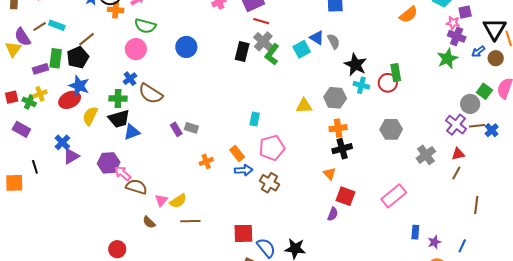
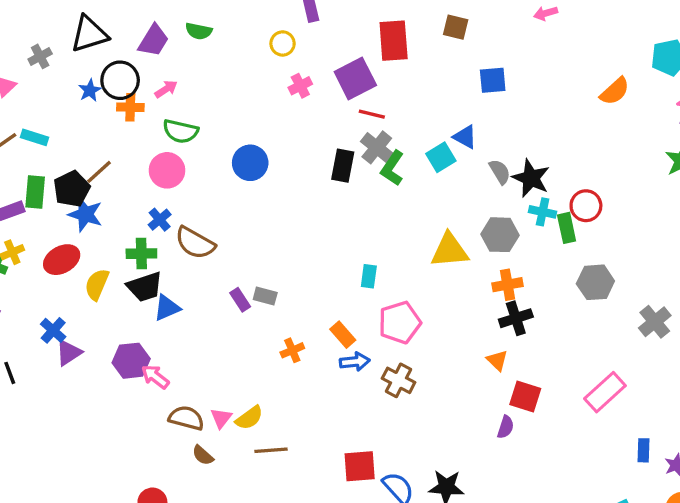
brown line: (87, 39) -> (99, 172), moved
gray semicircle: (334, 41) -> (500, 172), moved
green rectangle: (396, 73) -> (567, 228), moved
blue star: (79, 86) -> (85, 214), moved
yellow triangle: (304, 106) -> (450, 250), size x1.4
brown semicircle: (136, 187) -> (186, 418), moved

